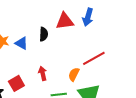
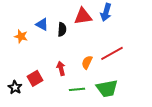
blue triangle: (21, 43) -> (42, 24), moved
orange semicircle: (74, 74) -> (87, 62), moved

